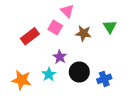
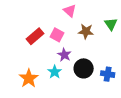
pink square: (55, 27) -> (57, 35), moved
blue cross: (104, 79) -> (108, 74), turned 32
orange star: (21, 80) -> (29, 78), turned 30

